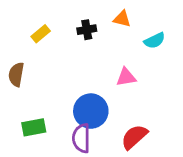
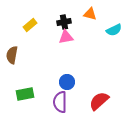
pink triangle: (126, 77) -> (66, 37), moved
blue circle: (91, 111) -> (67, 82), size x0.6

